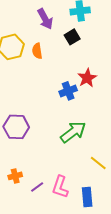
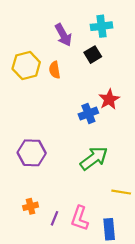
yellow line: (98, 163) -> (121, 192), turned -30
purple line: (37, 187) -> (55, 218), turned -32

